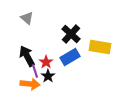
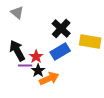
purple line: (35, 71) -> (25, 66), turned -72
orange arrow: (30, 84) -> (49, 78), moved, turned -30

